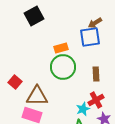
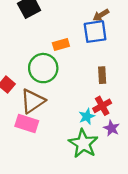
green circle: (63, 67) -> (43, 68), moved
brown triangle: (37, 96) -> (33, 101), turned -35

